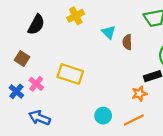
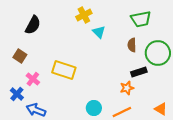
yellow cross: (76, 16) -> (84, 15), moved
brown semicircle: (127, 42) -> (132, 45), moved
blue cross: (16, 91) -> (17, 94), moved

